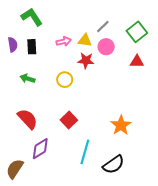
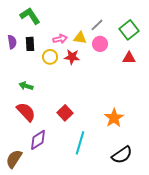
red star: (86, 61) -> (72, 57), moved
green arrow: (28, 79) -> (26, 86), moved
yellow circle: (65, 80) -> (50, 57), moved
black semicircle: (114, 165) -> (122, 155), moved

